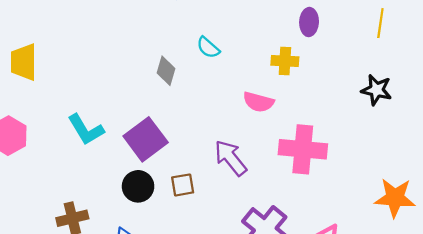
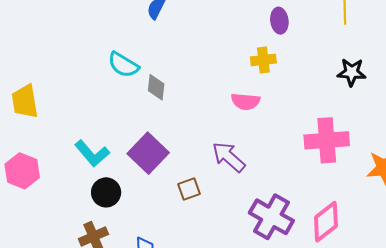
cyan semicircle: (208, 48) -> (123, 65), moved, size x1.4
pink cross: (303, 149) -> (327, 140), moved
black circle: (138, 186) -> (106, 192), moved

